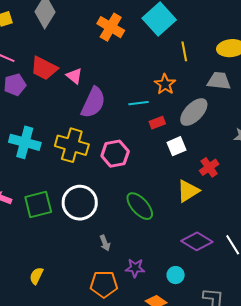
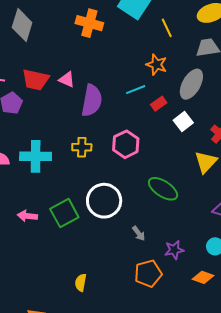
yellow cross: (72, 145) -> (82, 147), size x0.6

